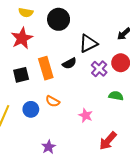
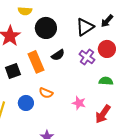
yellow semicircle: (26, 13) -> (25, 11), moved
black circle: (59, 19) -> (46, 28), moved
black triangle: (88, 44) -> (85, 27), moved
red arrow: (108, 141) -> (103, 114), moved

